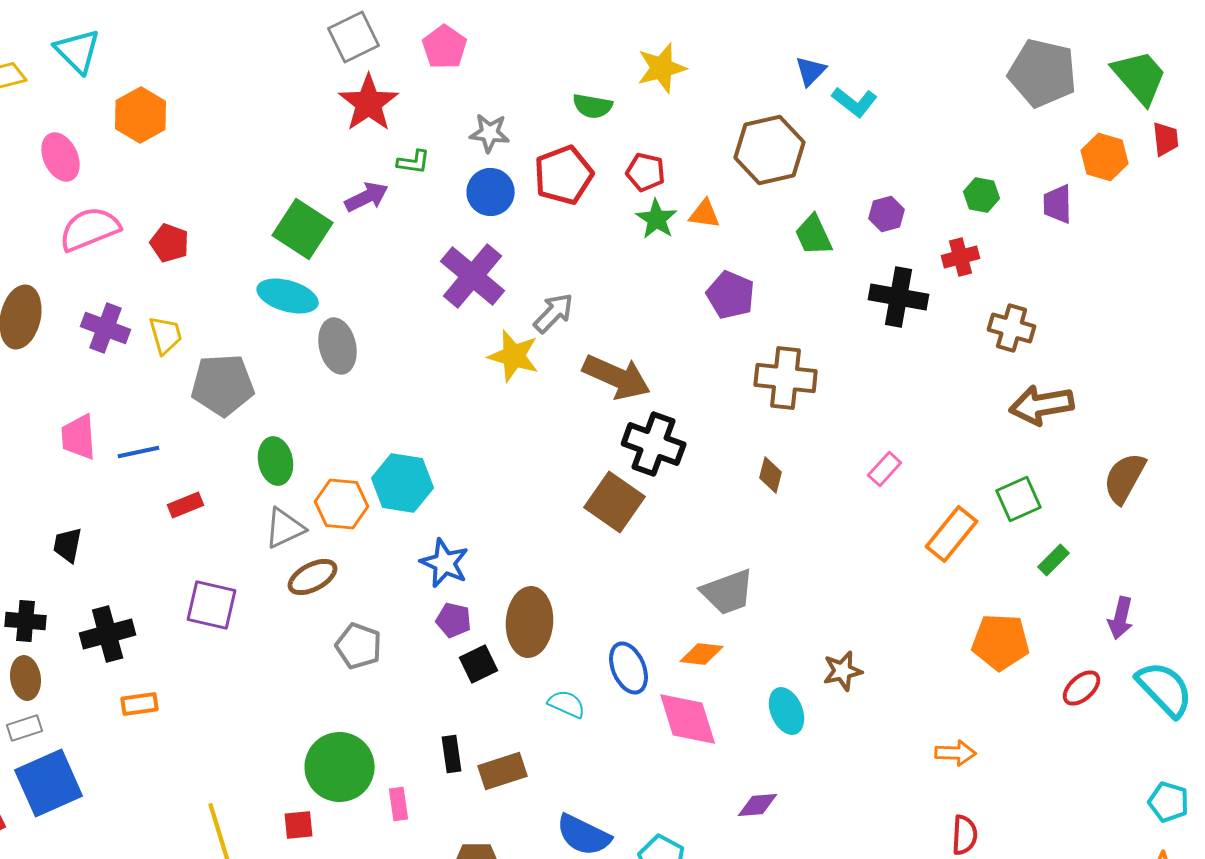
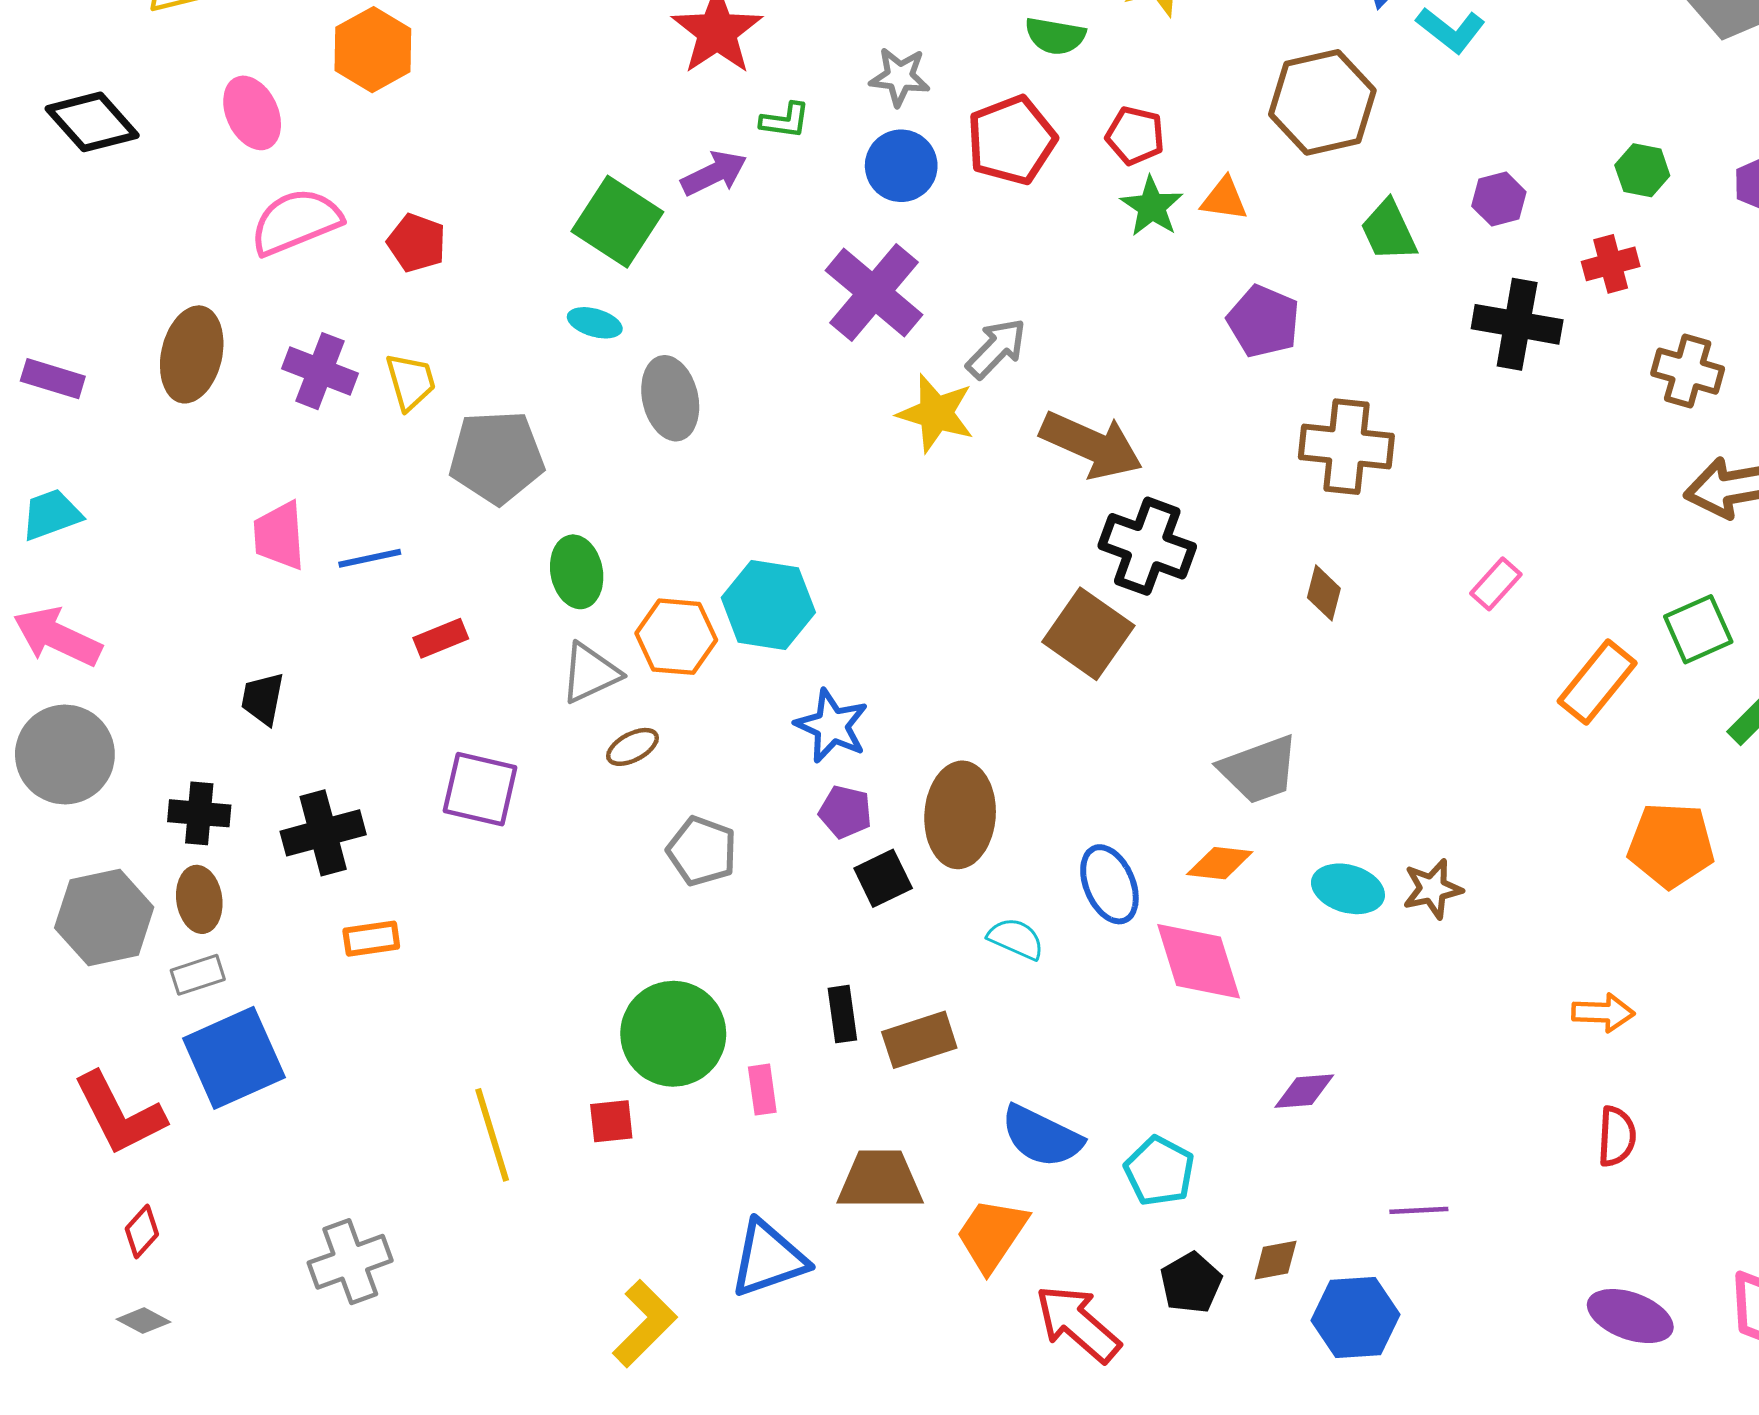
cyan ellipse: (288, 296) -> (595, 323), size x0.6
brown ellipse: (313, 577) -> (632, 747), size x0.7
cyan ellipse: (787, 711) -> (1348, 889), moved, turned -51

